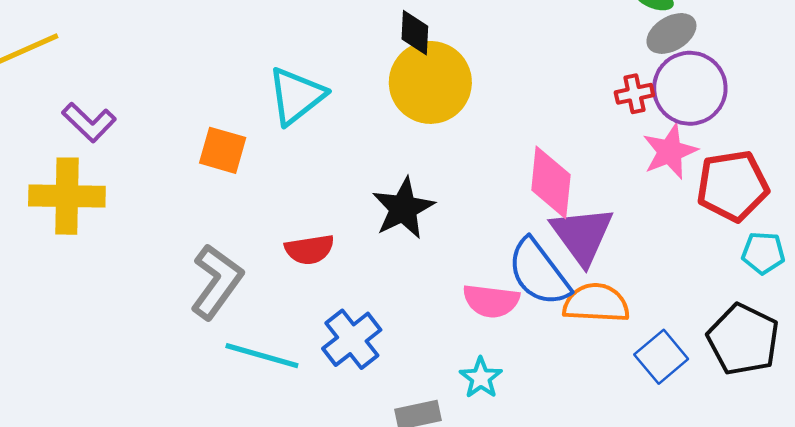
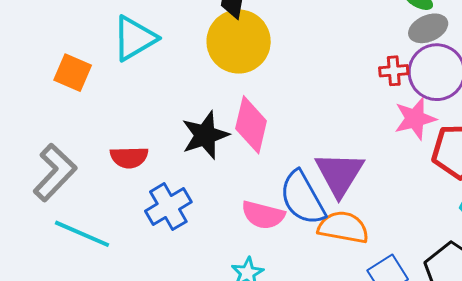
pink diamond: (551, 182) -> (251, 125), moved
blue cross: (352, 339) -> (168, 207), moved

